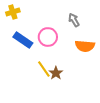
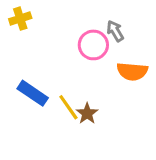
pink circle: (48, 37) -> (93, 45), moved
blue rectangle: (23, 40) -> (33, 93), moved

